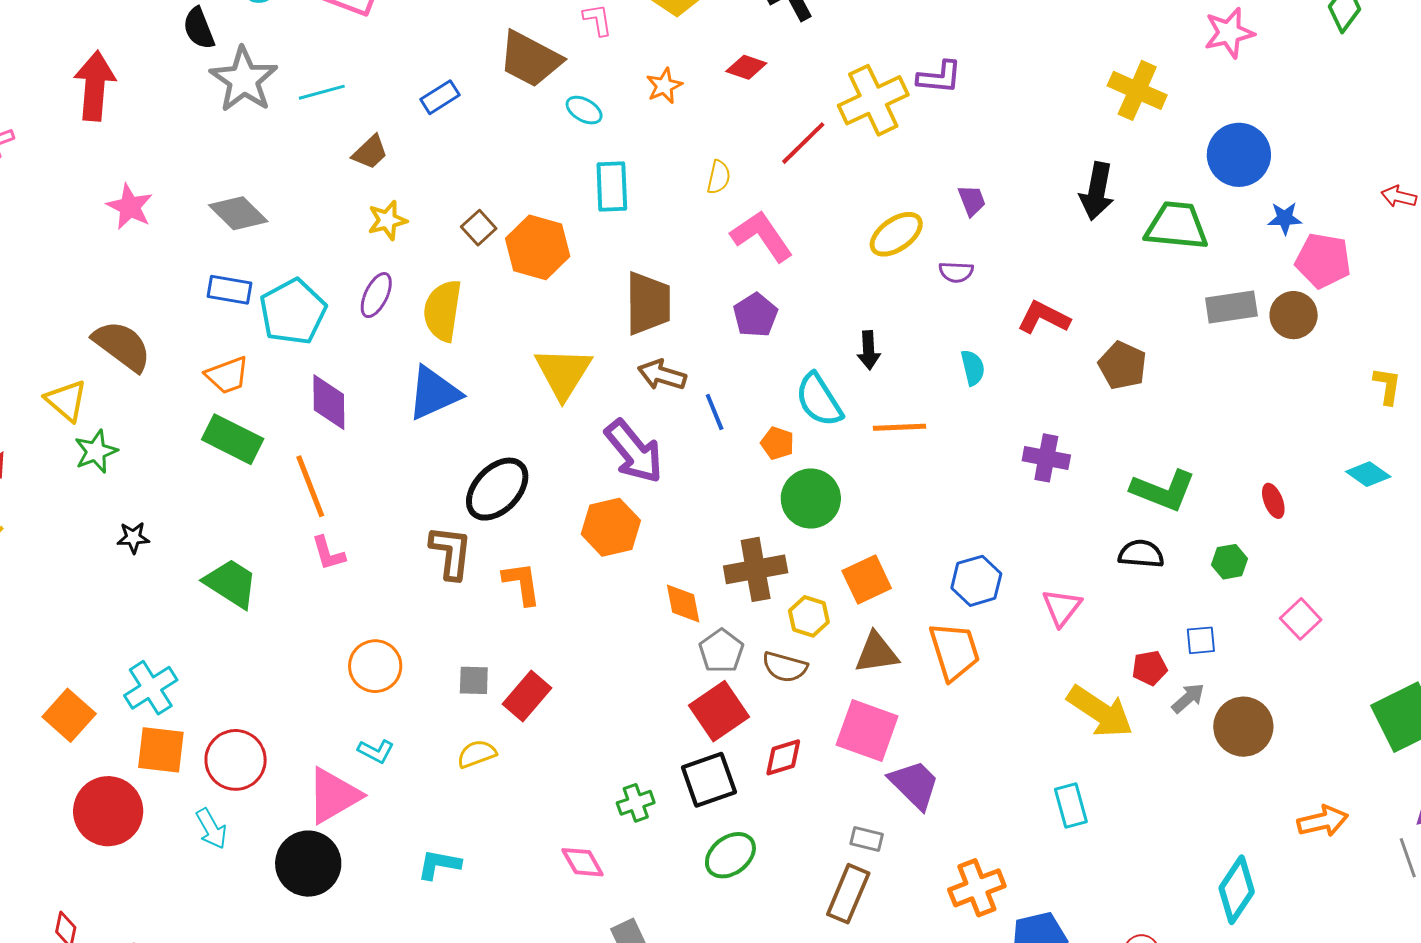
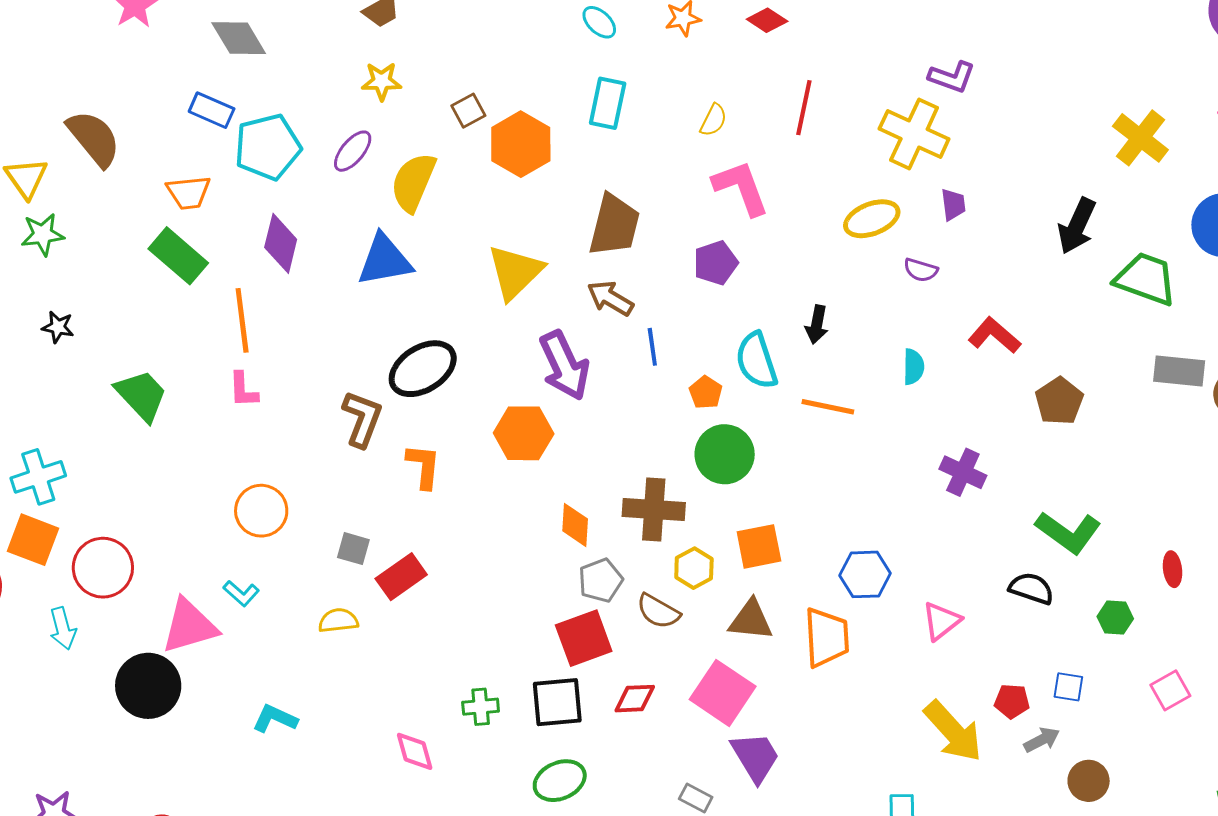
yellow cross: (873, 100) -> (914, 134), moved, turned 36
red line: (803, 143) -> (804, 108), turned -48
brown circle: (1243, 727) -> (1089, 781), size x0.7

